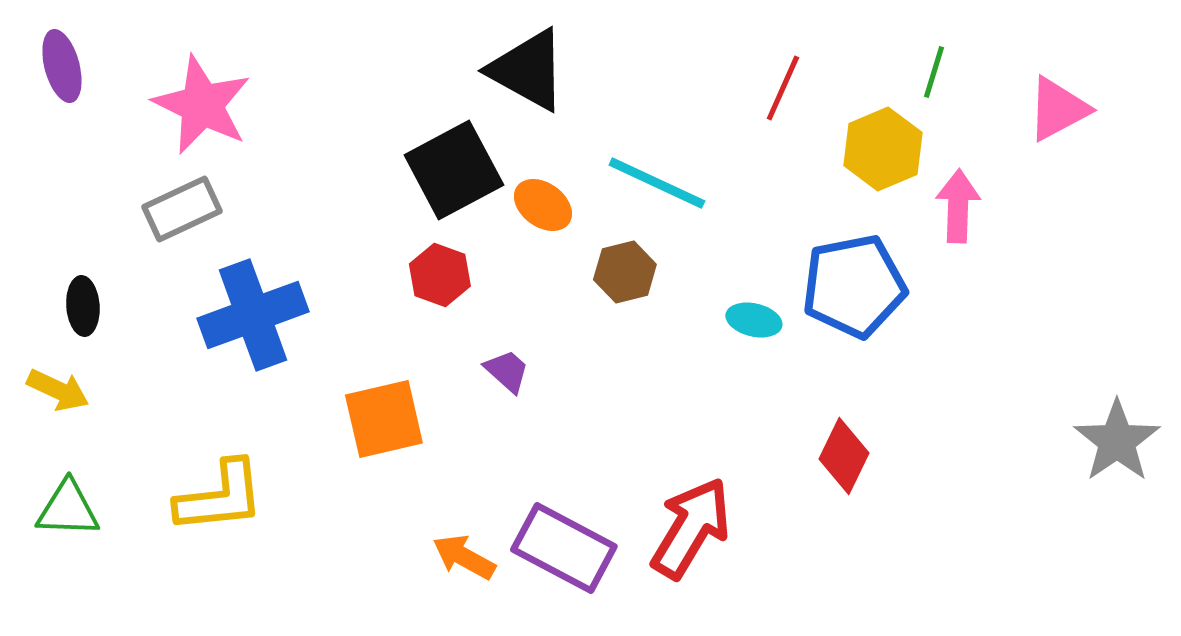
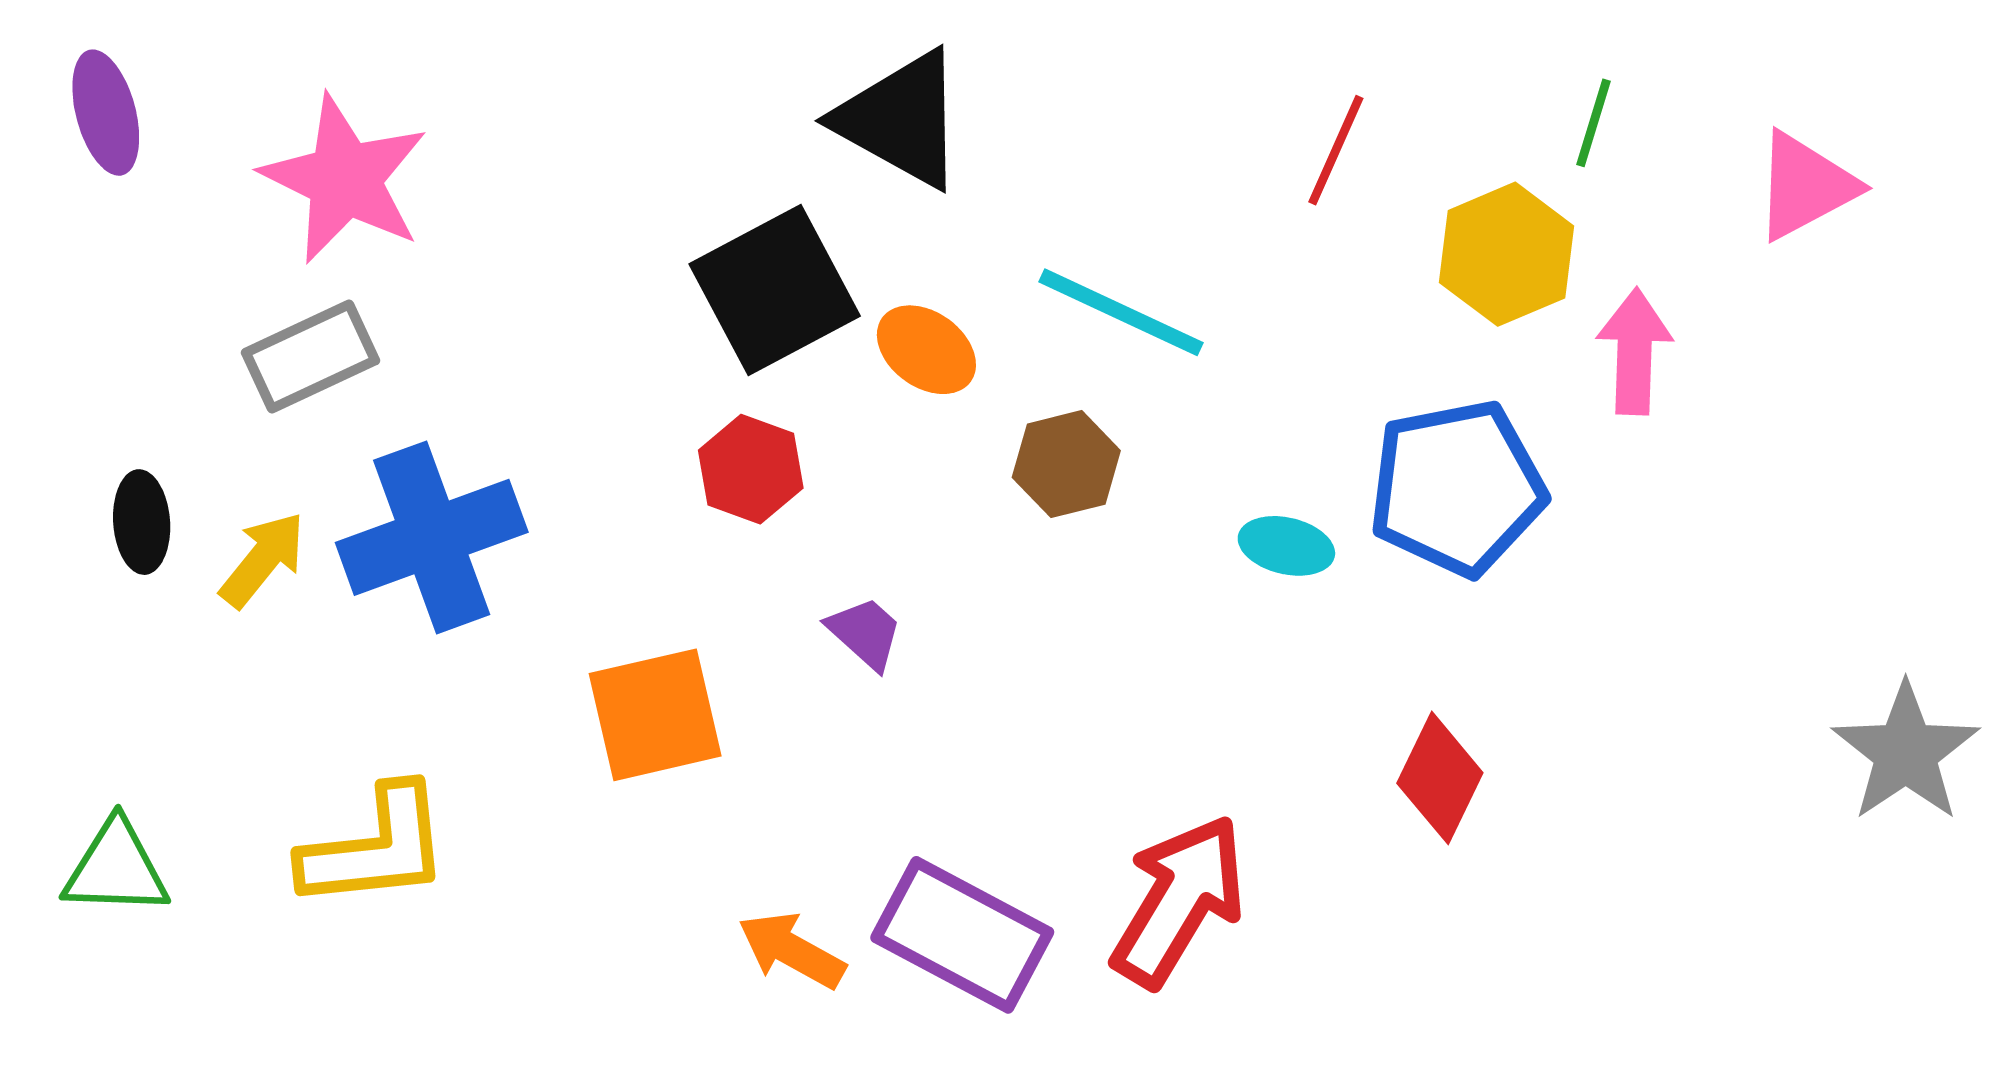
yellow arrow: (58, 390) -> (263, 560), moved, turned -76

